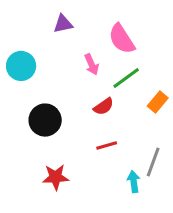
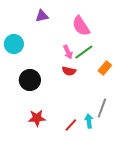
pink arrow: (92, 64) -> (68, 52), moved
red semicircle: (104, 106) -> (69, 71), turned 48
red line: (107, 146) -> (71, 125), moved, turned -32

